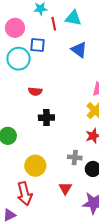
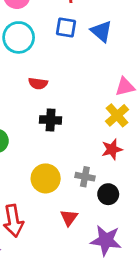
blue square: (37, 45) -> (66, 28), moved
yellow circle: (35, 166) -> (46, 178), moved

